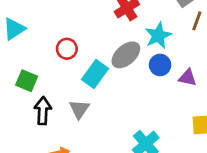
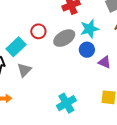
red circle: (67, 49) -> (38, 31), moved
cyan rectangle: (95, 74) -> (16, 47), moved

